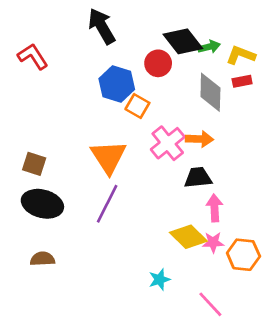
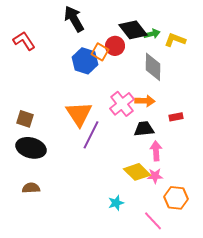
red rectangle: (242, 81) -> (176, 117), moved
orange square: (137, 106) -> (100, 52), moved
purple line: (107, 204) -> (91, 135), moved
orange hexagon: (243, 255) -> (176, 198), moved

